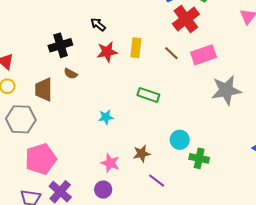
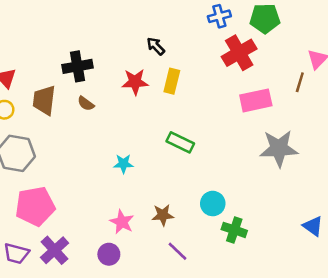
black arrow: (98, 24) -> (156, 46), moved
brown line: (171, 53) -> (300, 82), moved, turned 56
brown trapezoid: (44, 90) -> (44, 100), moved

